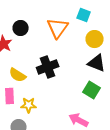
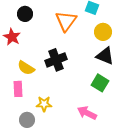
black circle: (21, 28) -> (25, 14), moved
yellow star: (29, 105) -> (44, 104), moved

